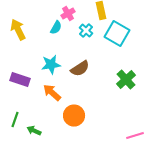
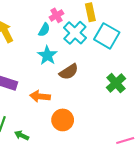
cyan cross: (86, 31) -> (75, 33), size x1.6
cyan star: (51, 65) -> (47, 55), moved, turned -30
orange arrow: (52, 93) -> (40, 96), turned -36

